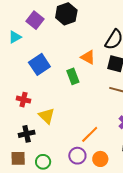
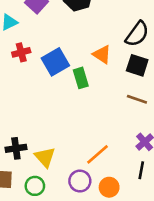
blue square: (39, 64) -> (55, 62), moved
red cross: (23, 100) -> (21, 52), moved, turned -32
yellow triangle: (47, 116) -> (45, 157), moved

